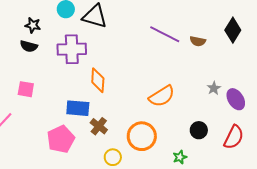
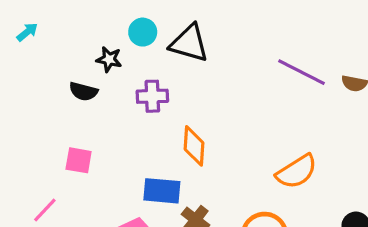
black star: (33, 25) -> (109, 59), moved
purple cross: (72, 49) -> (152, 96), size x0.7

